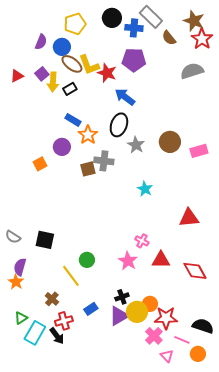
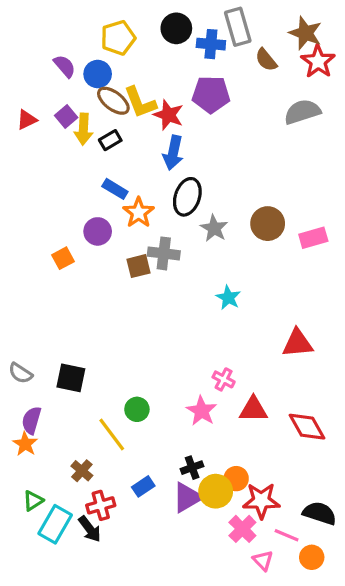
gray rectangle: (151, 17) -> (238, 27), turned 30
purple semicircle: (41, 42) -> (65, 66), turned -63
blue arrow: (125, 97) -> (173, 153), moved, turned -115

